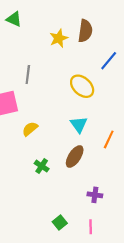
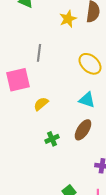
cyan triangle: (79, 125) -> (87, 100), turned -36
green cross: (42, 166) -> (52, 139), turned 32

